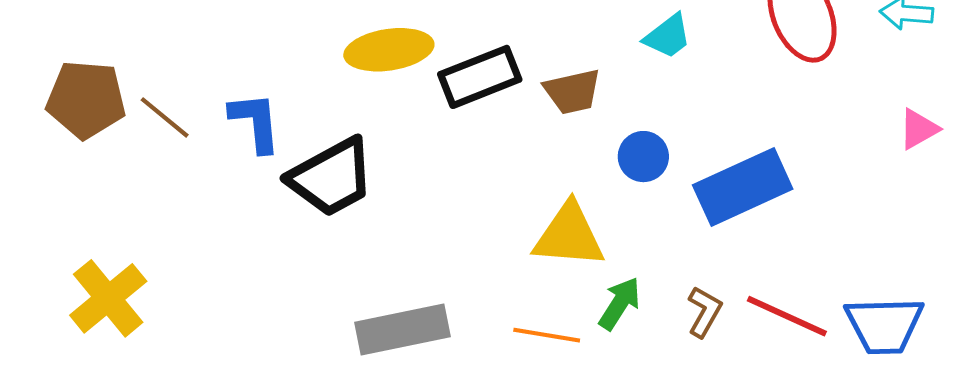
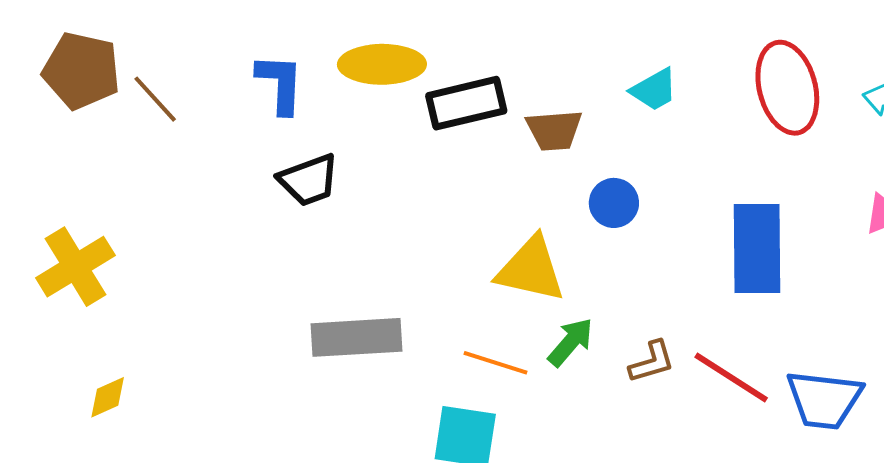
blue L-shape: (255, 122) -> (280, 84), moved
black trapezoid: (331, 177) -> (309, 180), size x0.7
blue rectangle: (743, 187) -> (757, 248), moved, turned -74
brown L-shape: (704, 312) -> (652, 362), turned 36

